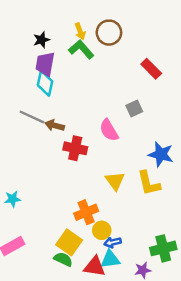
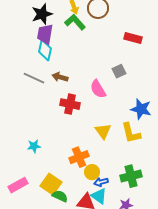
black star: (41, 40) -> (42, 14), size x1.5
red rectangle: (151, 69) -> (133, 38), turned -30
brown arrow: (55, 125) -> (60, 77), moved
cyan star: (12, 199) -> (34, 146), moved
yellow square: (69, 242) -> (51, 184), moved
green cross: (163, 248) -> (131, 176), moved
cyan triangle: (110, 259) -> (99, 196), turned 42

